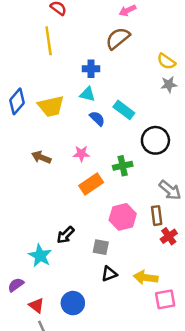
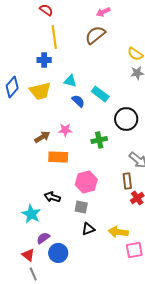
yellow line: (49, 41) -> (54, 37), moved
blue cross: (91, 69) -> (44, 60), moved
brown arrow: (41, 157) -> (42, 137), moved, turned 126
orange rectangle: (91, 184) -> (58, 157), moved, turned 36
pink hexagon: (123, 217) -> (86, 182), moved
black arrow: (66, 235) -> (52, 197), turned 63
purple semicircle: (16, 285) -> (43, 238), moved

